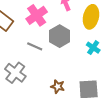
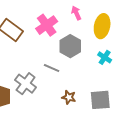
gray line: (35, 46) -> (52, 68), moved

